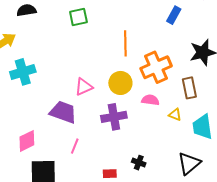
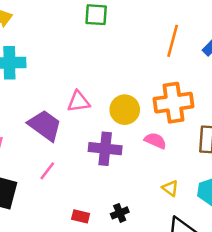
orange line: (125, 43) -> (173, 41), moved
yellow triangle: (175, 115) -> (170, 188), moved
black cross: (139, 163) -> (120, 213), turned 32

